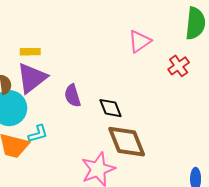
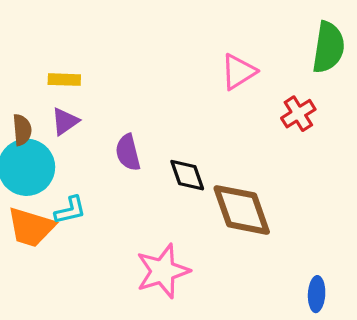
purple triangle: (32, 78) -> (65, 121), size x0.6
brown diamond: (127, 142) -> (242, 210), moved

